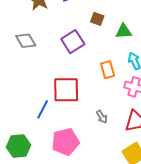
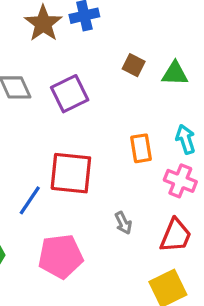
green triangle: (124, 31) -> (175, 74), moved
purple square: (73, 42) -> (70, 94), moved

